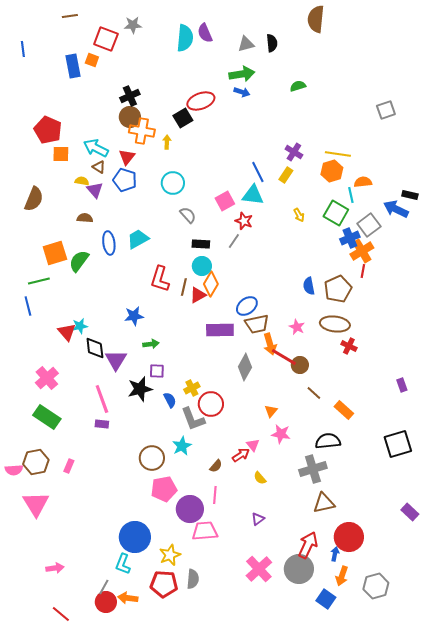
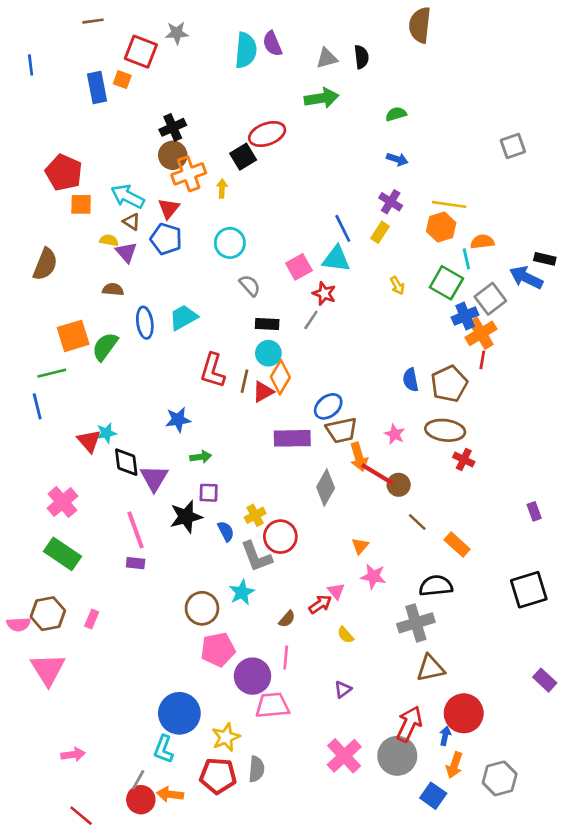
blue arrow: (242, 92) -> (397, 159), moved
orange cross: (142, 131) -> (189, 174), turned -30

